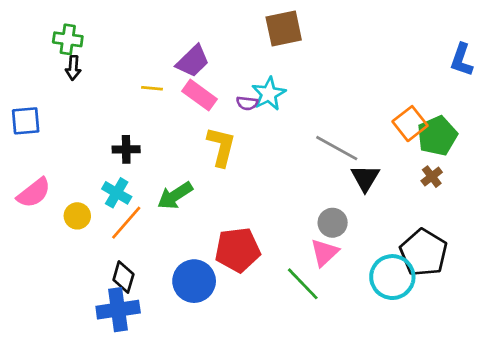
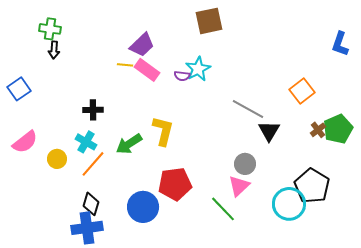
yellow line: (152, 88) -> (125, 65), moved
blue square: (26, 121) -> (19, 89), turned -30
green pentagon: (437, 136) -> (338, 129), moved
yellow L-shape: (221, 147) -> (163, 131), moved

